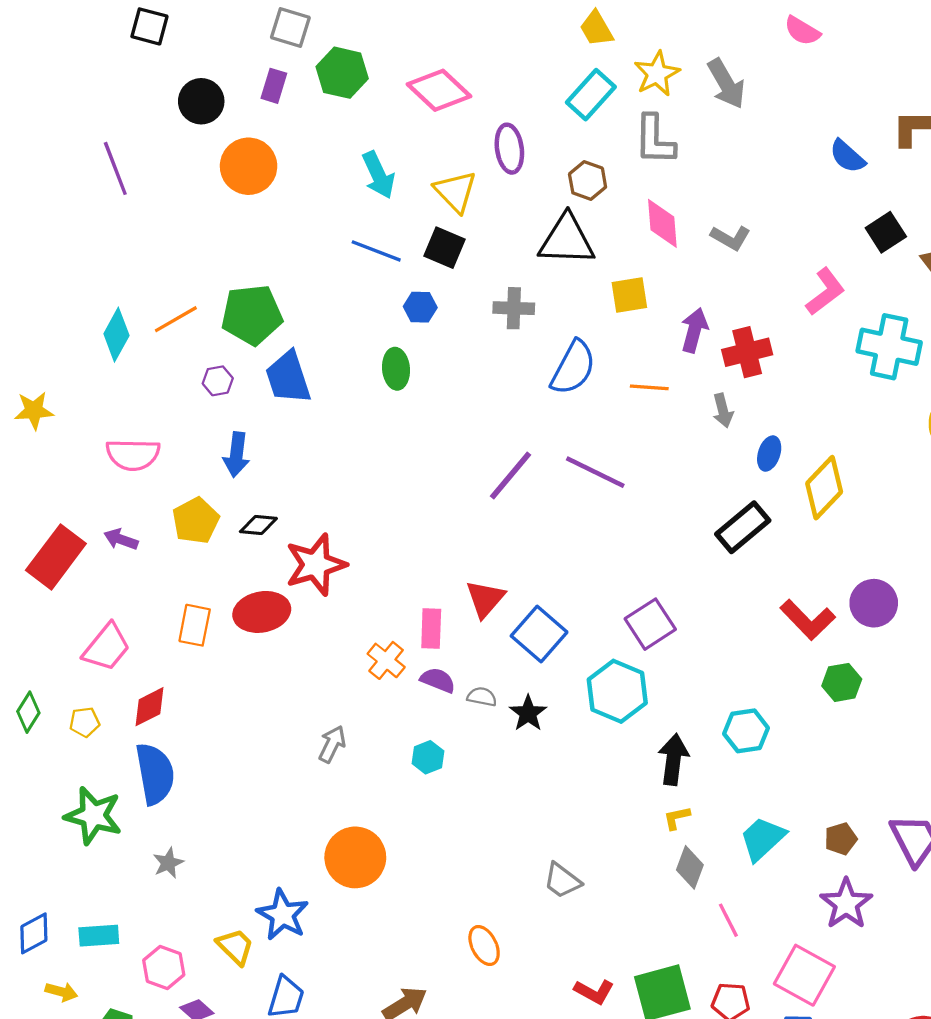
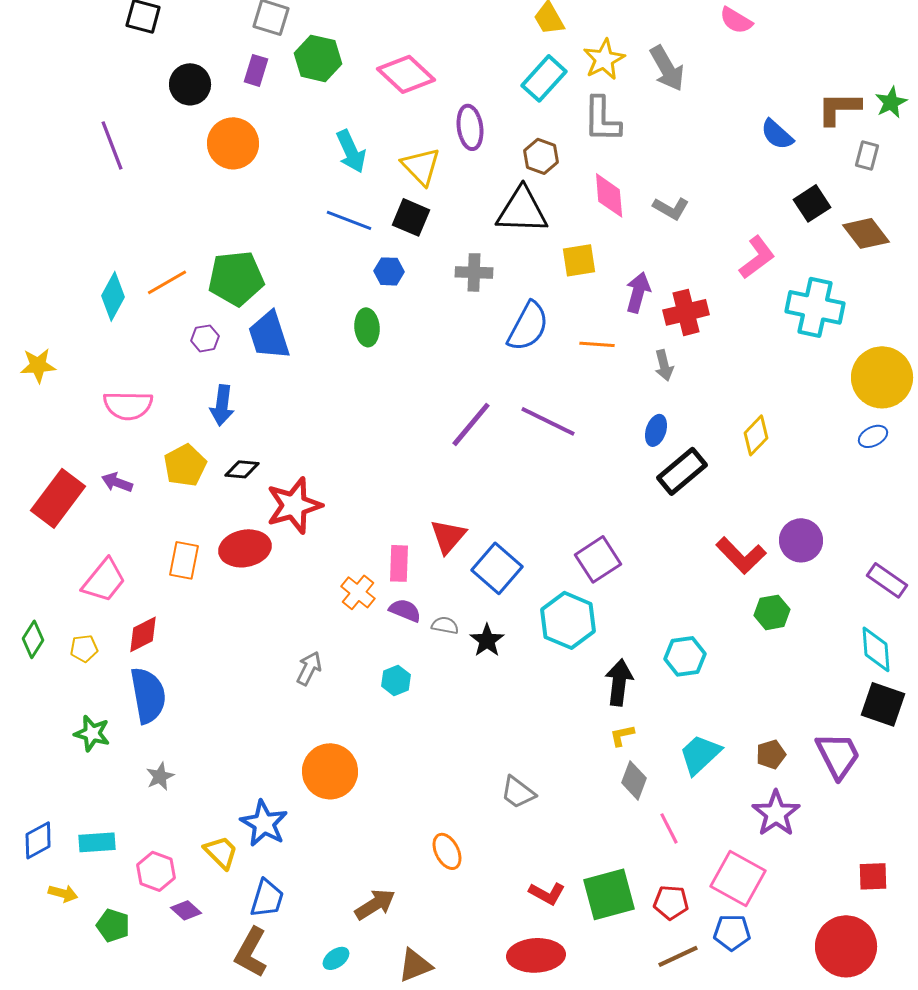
blue ellipse: (769, 453) -> (656, 430), moved
yellow diamond: (824, 488) -> (756, 435), size x0.7
green star: (93, 816) -> (92, 733), size x0.7

